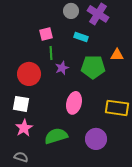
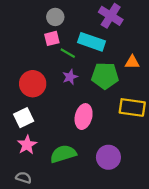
gray circle: (71, 11) -> (55, 17), moved
cyan rectangle: (81, 37) -> (91, 42), size x1.6
green line: (51, 53) -> (68, 53), moved, turned -56
white square: (21, 104) -> (24, 118), turned -36
yellow rectangle: (117, 108) -> (132, 107), moved

